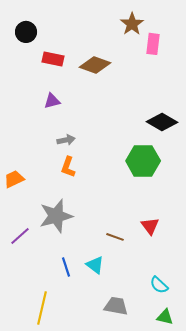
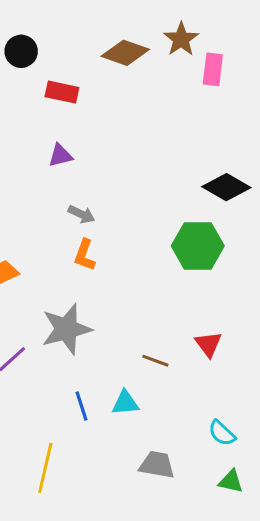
brown diamond: (95, 65) -> (125, 53), moved
gray arrow: (66, 140) -> (82, 214), turned 36
cyan triangle: (95, 265) -> (125, 403), turned -42

